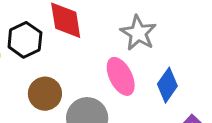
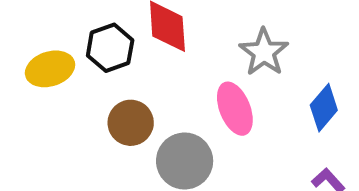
blue diamond: (167, 85) -> (324, 108), moved

